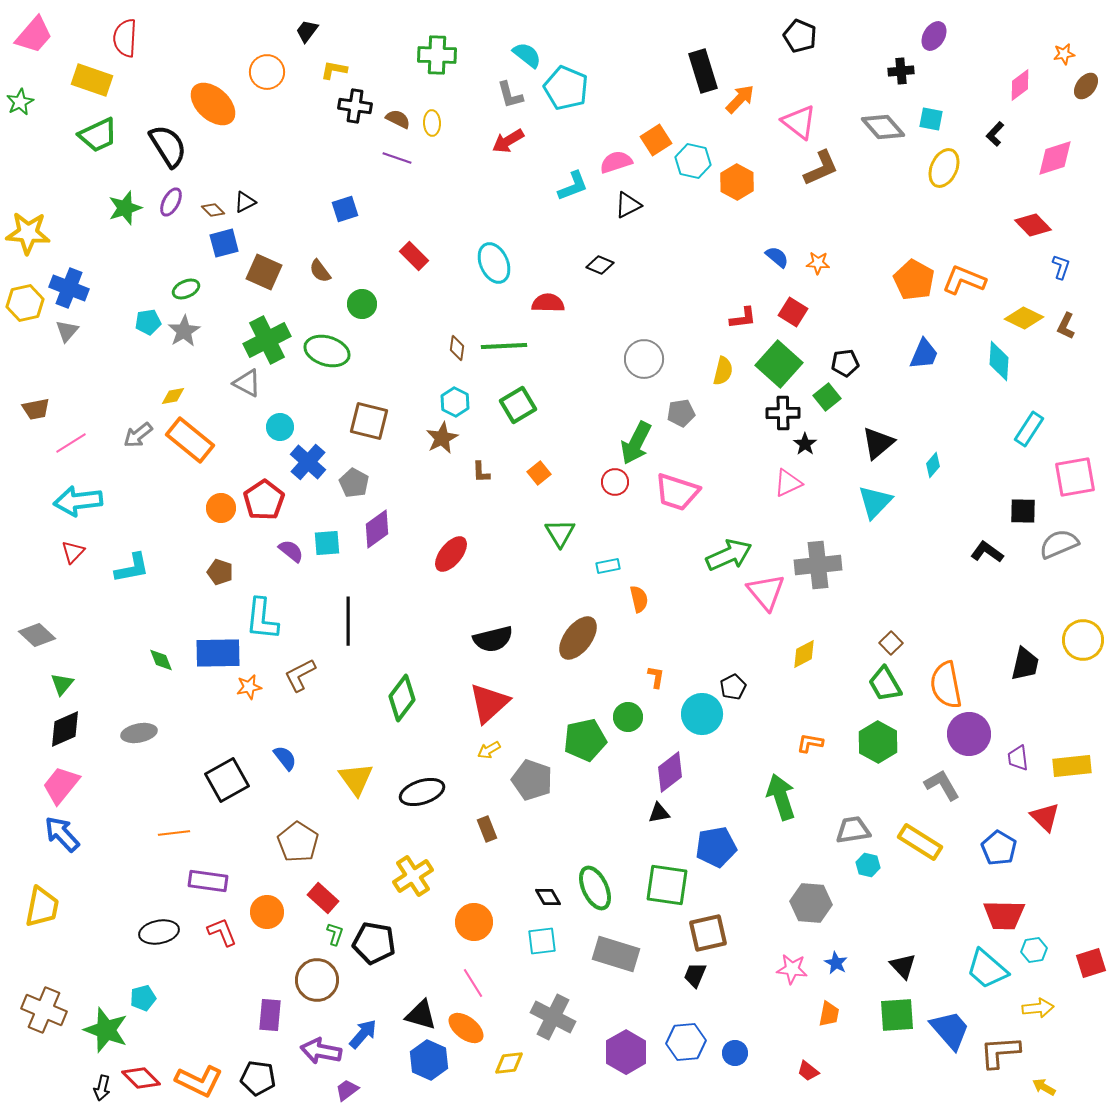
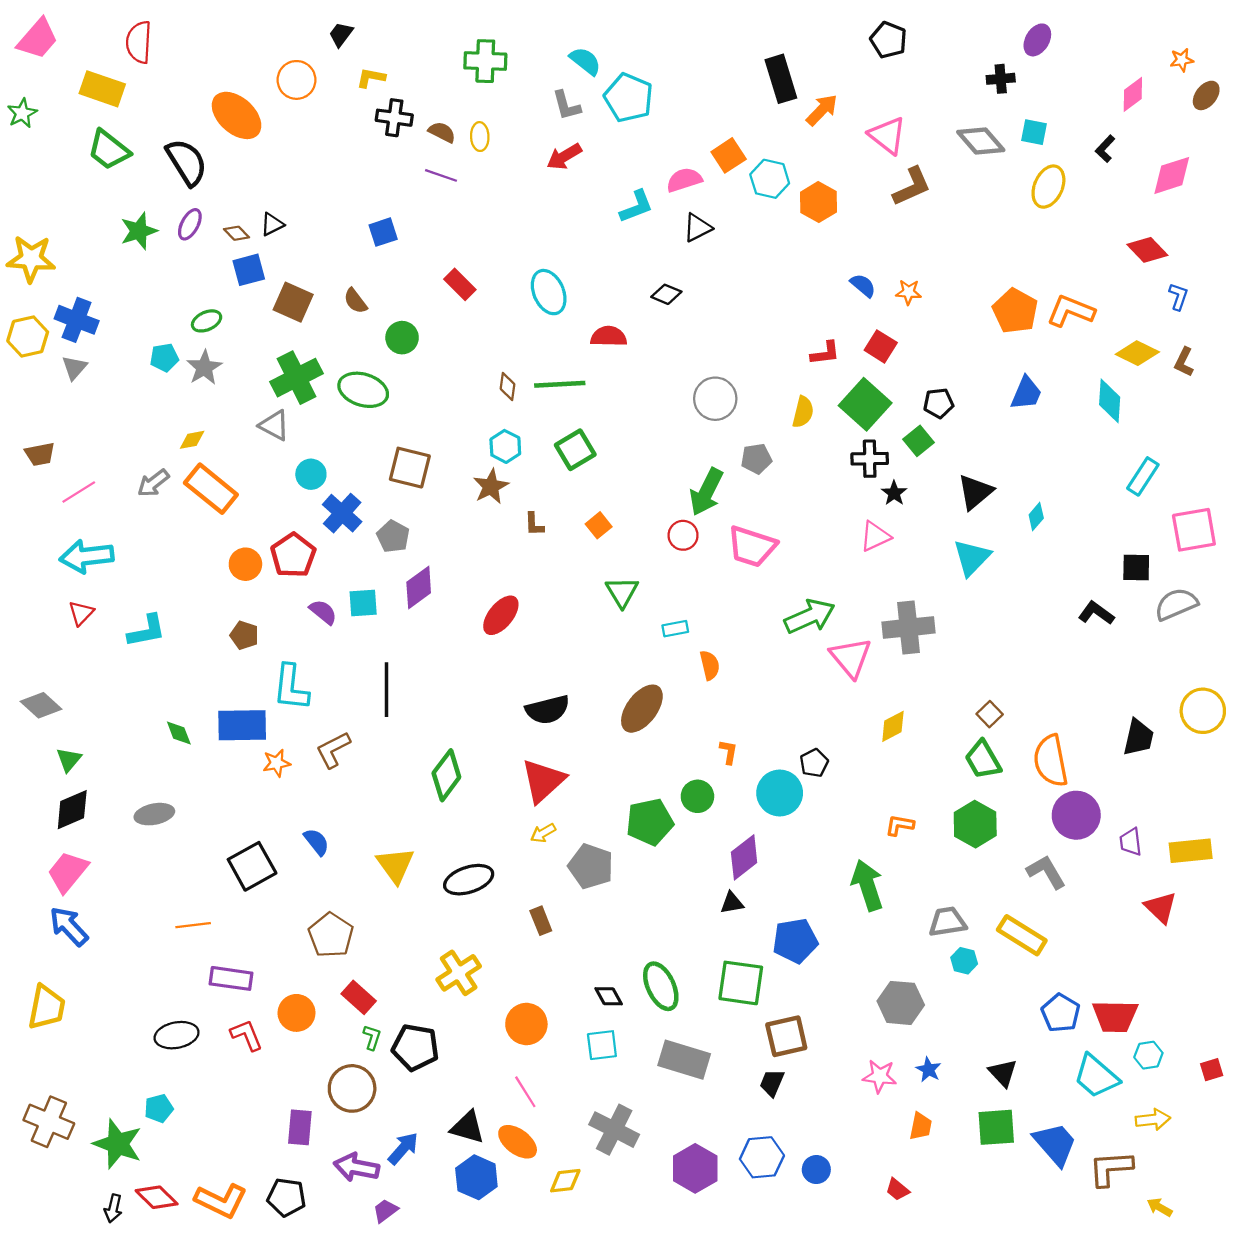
green trapezoid: (98, 135) -> (109, 150), turned 63
blue pentagon: (999, 848) -> (1061, 1013), moved
red square: (1091, 963) -> (1212, 1070), size x0.7

